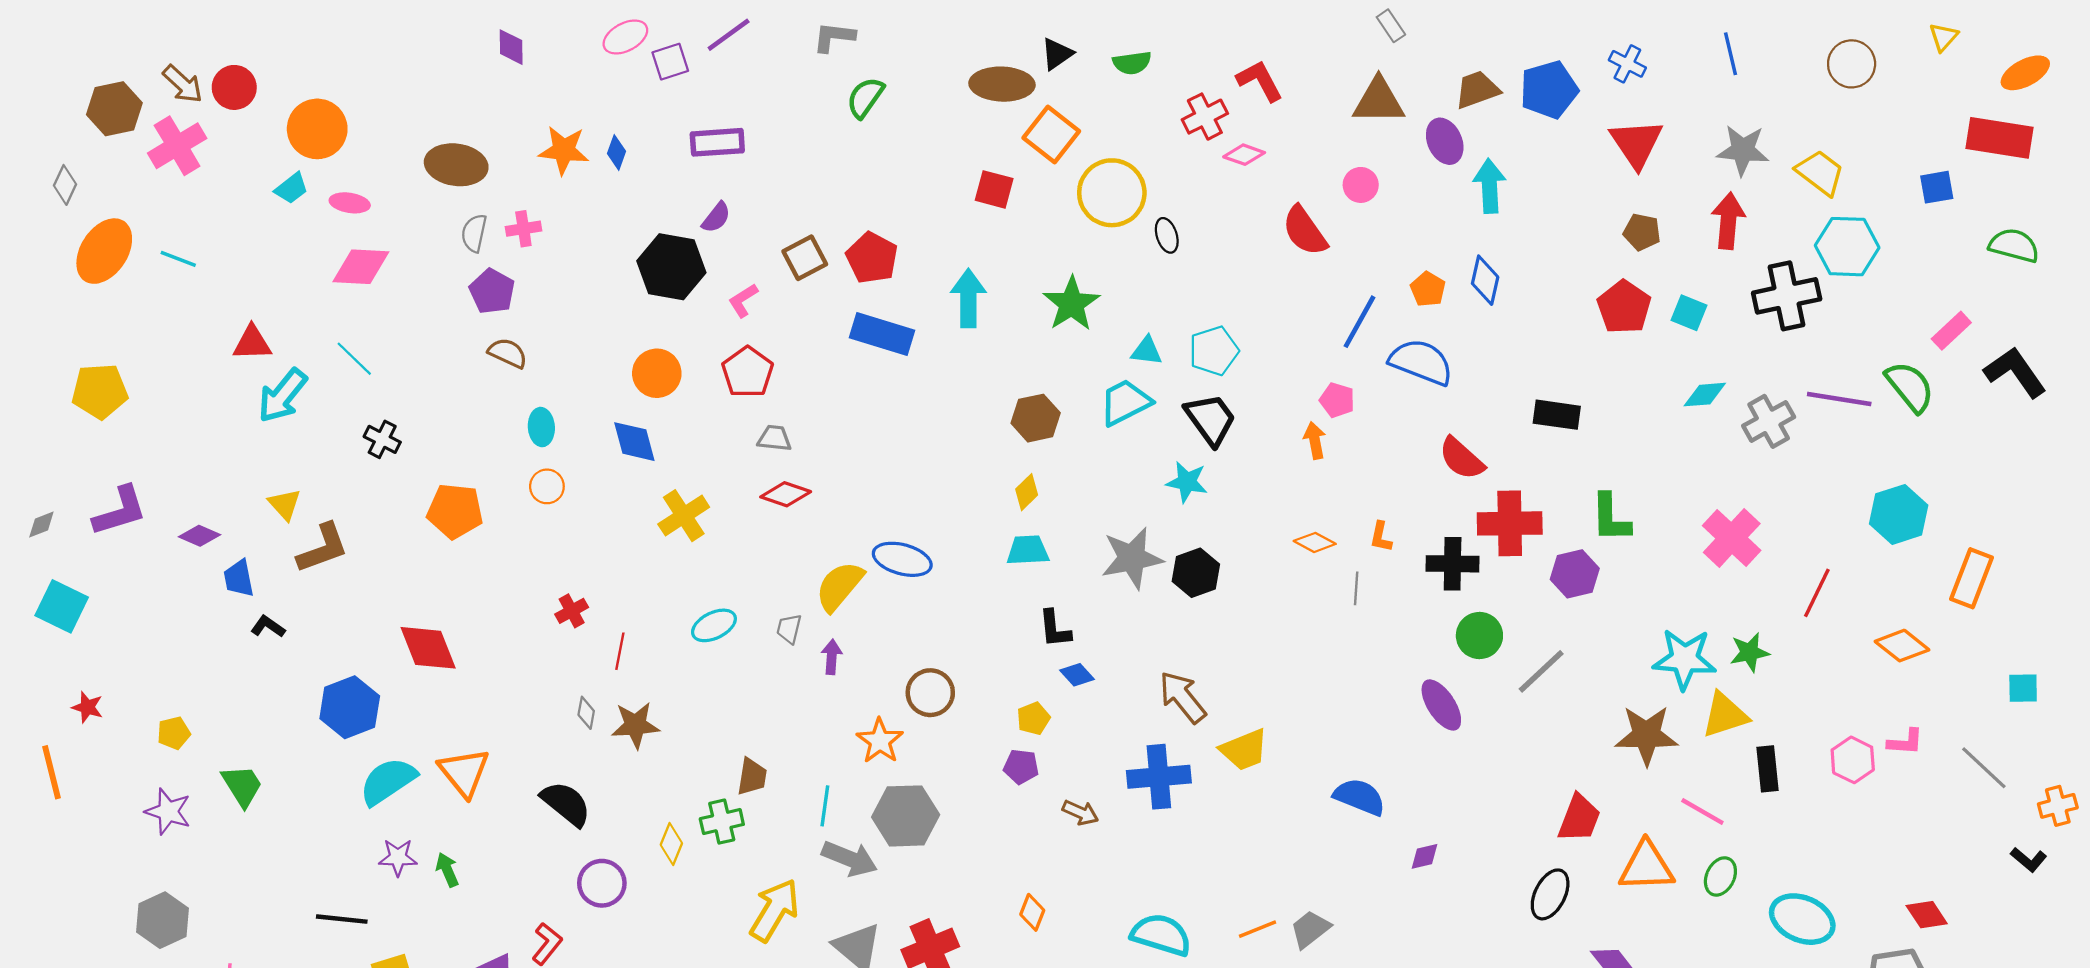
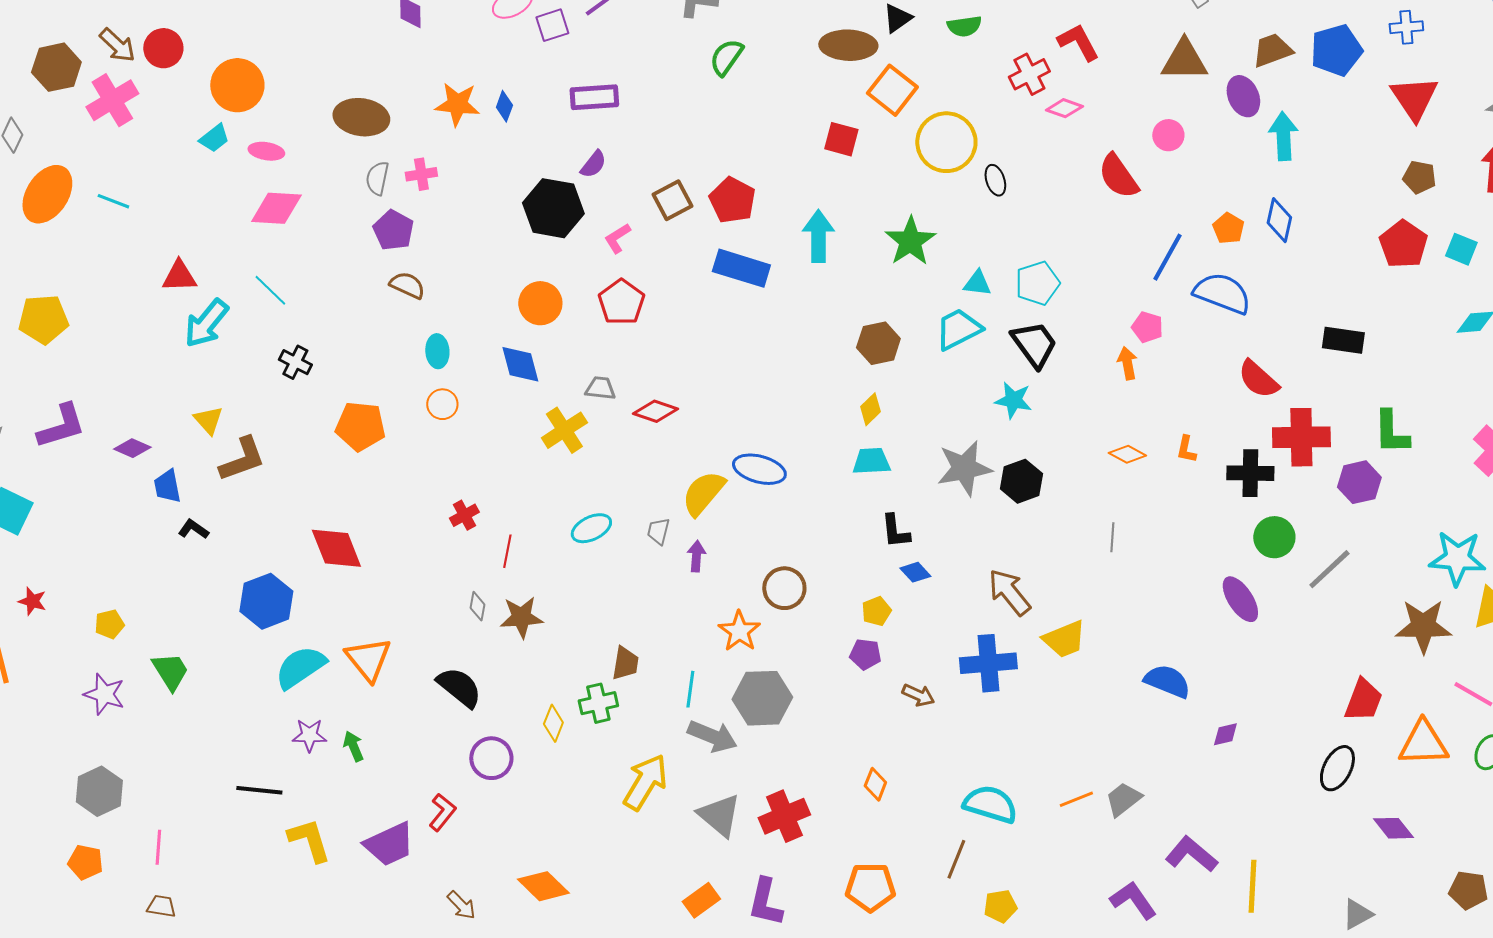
blue cross: (1627, 64) -> (1406, 27), turned -32
gray trapezoid: (774, 438) -> (600, 388), moved
gray line: (1356, 588) -> (1112, 537), moved

